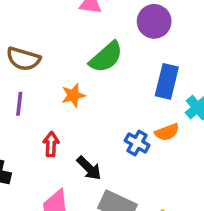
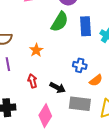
green semicircle: (106, 57) -> (60, 22), moved
orange semicircle: (167, 132) -> (96, 80), moved

